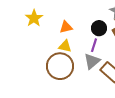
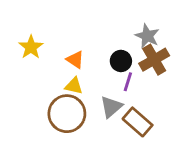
orange triangle: (66, 27) -> (75, 60), turned 48
purple line: (94, 45) -> (128, 82), moved

